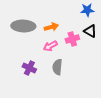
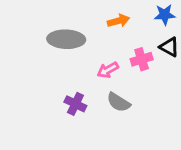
orange arrow: (51, 27) -> (118, 21), moved
gray semicircle: (57, 67) -> (118, 102), turned -63

